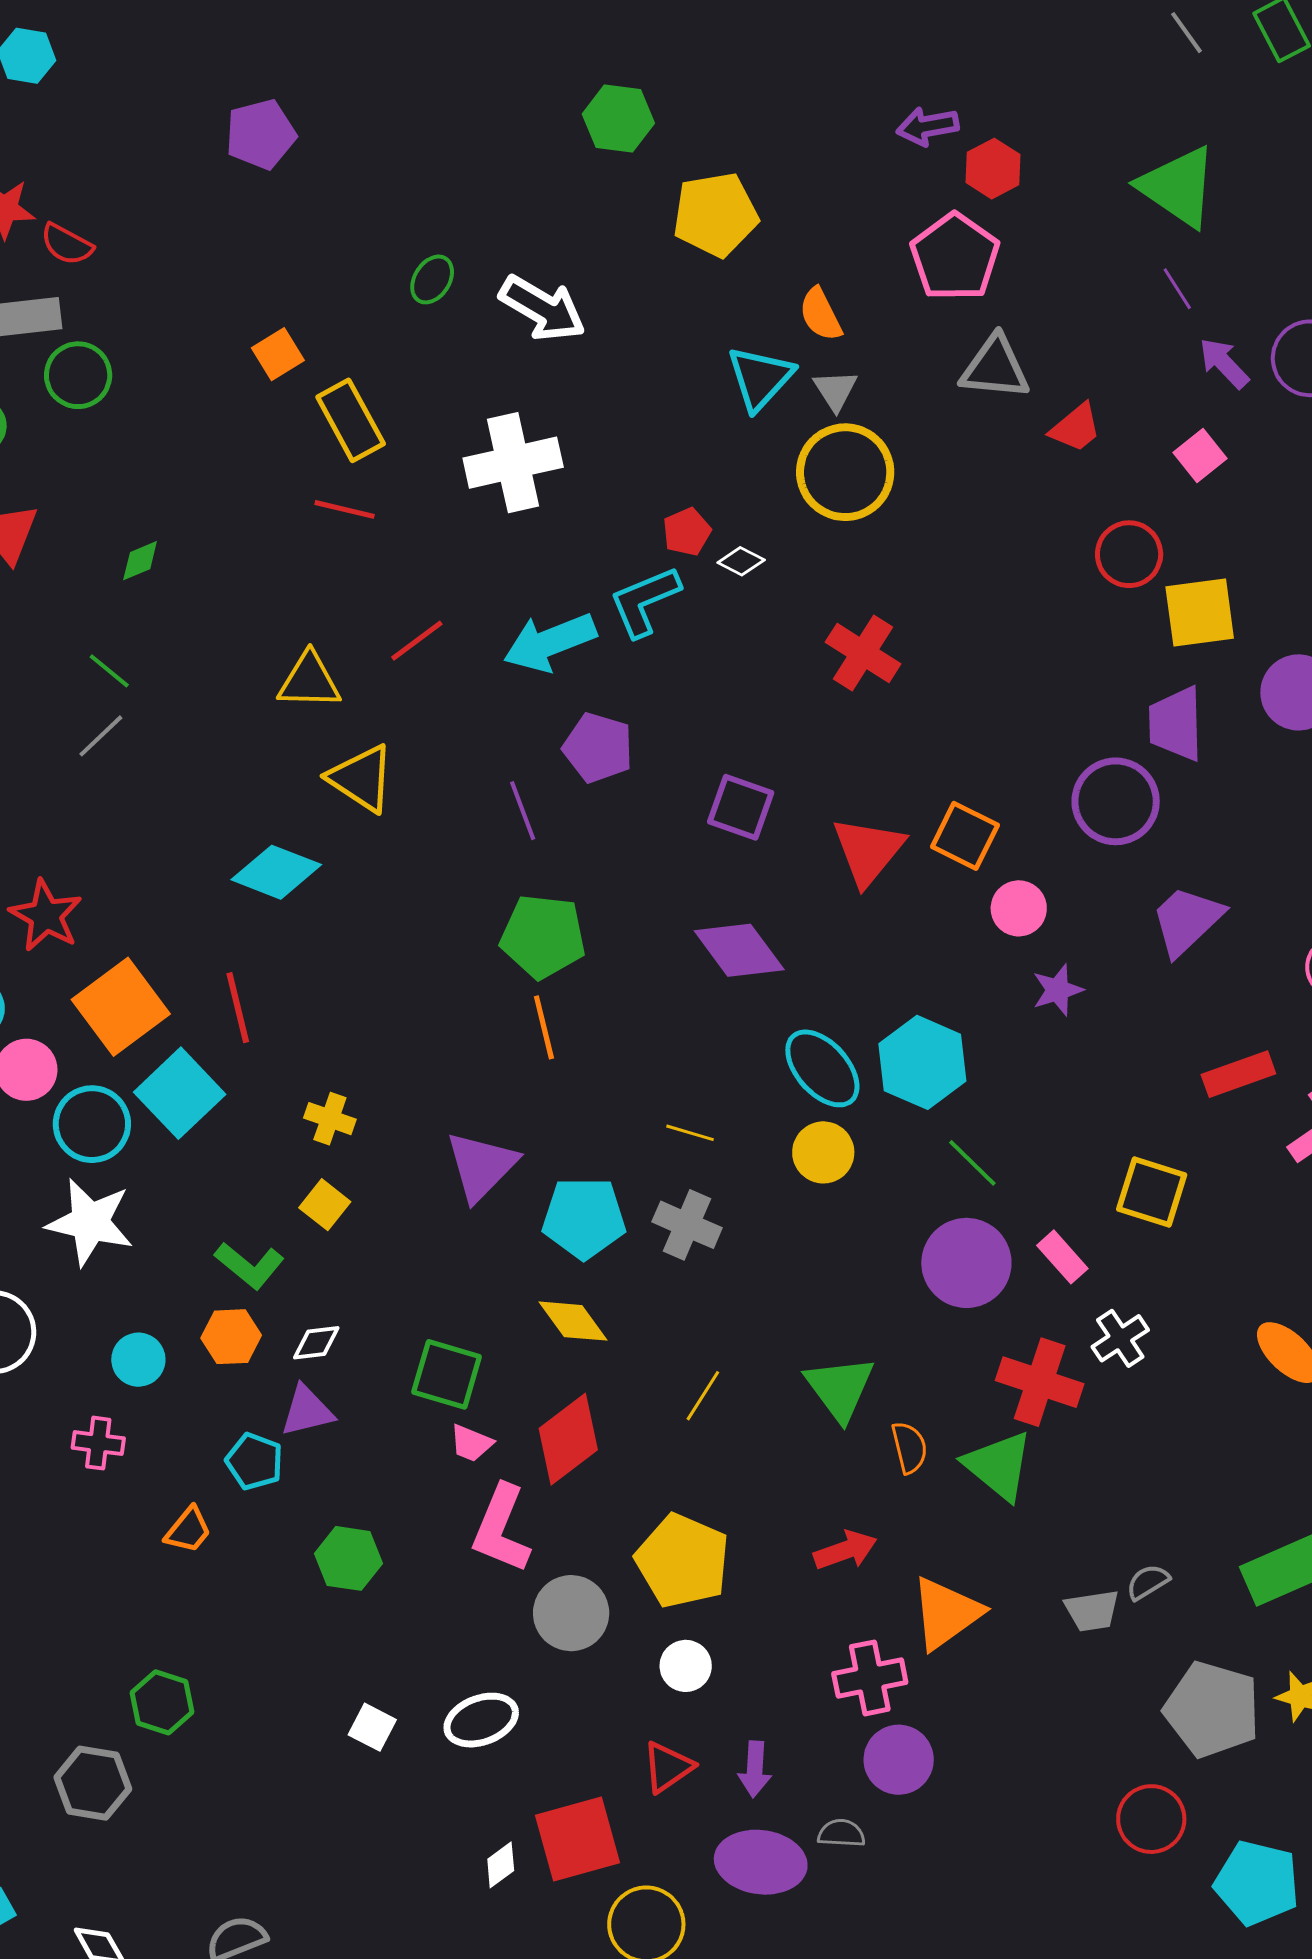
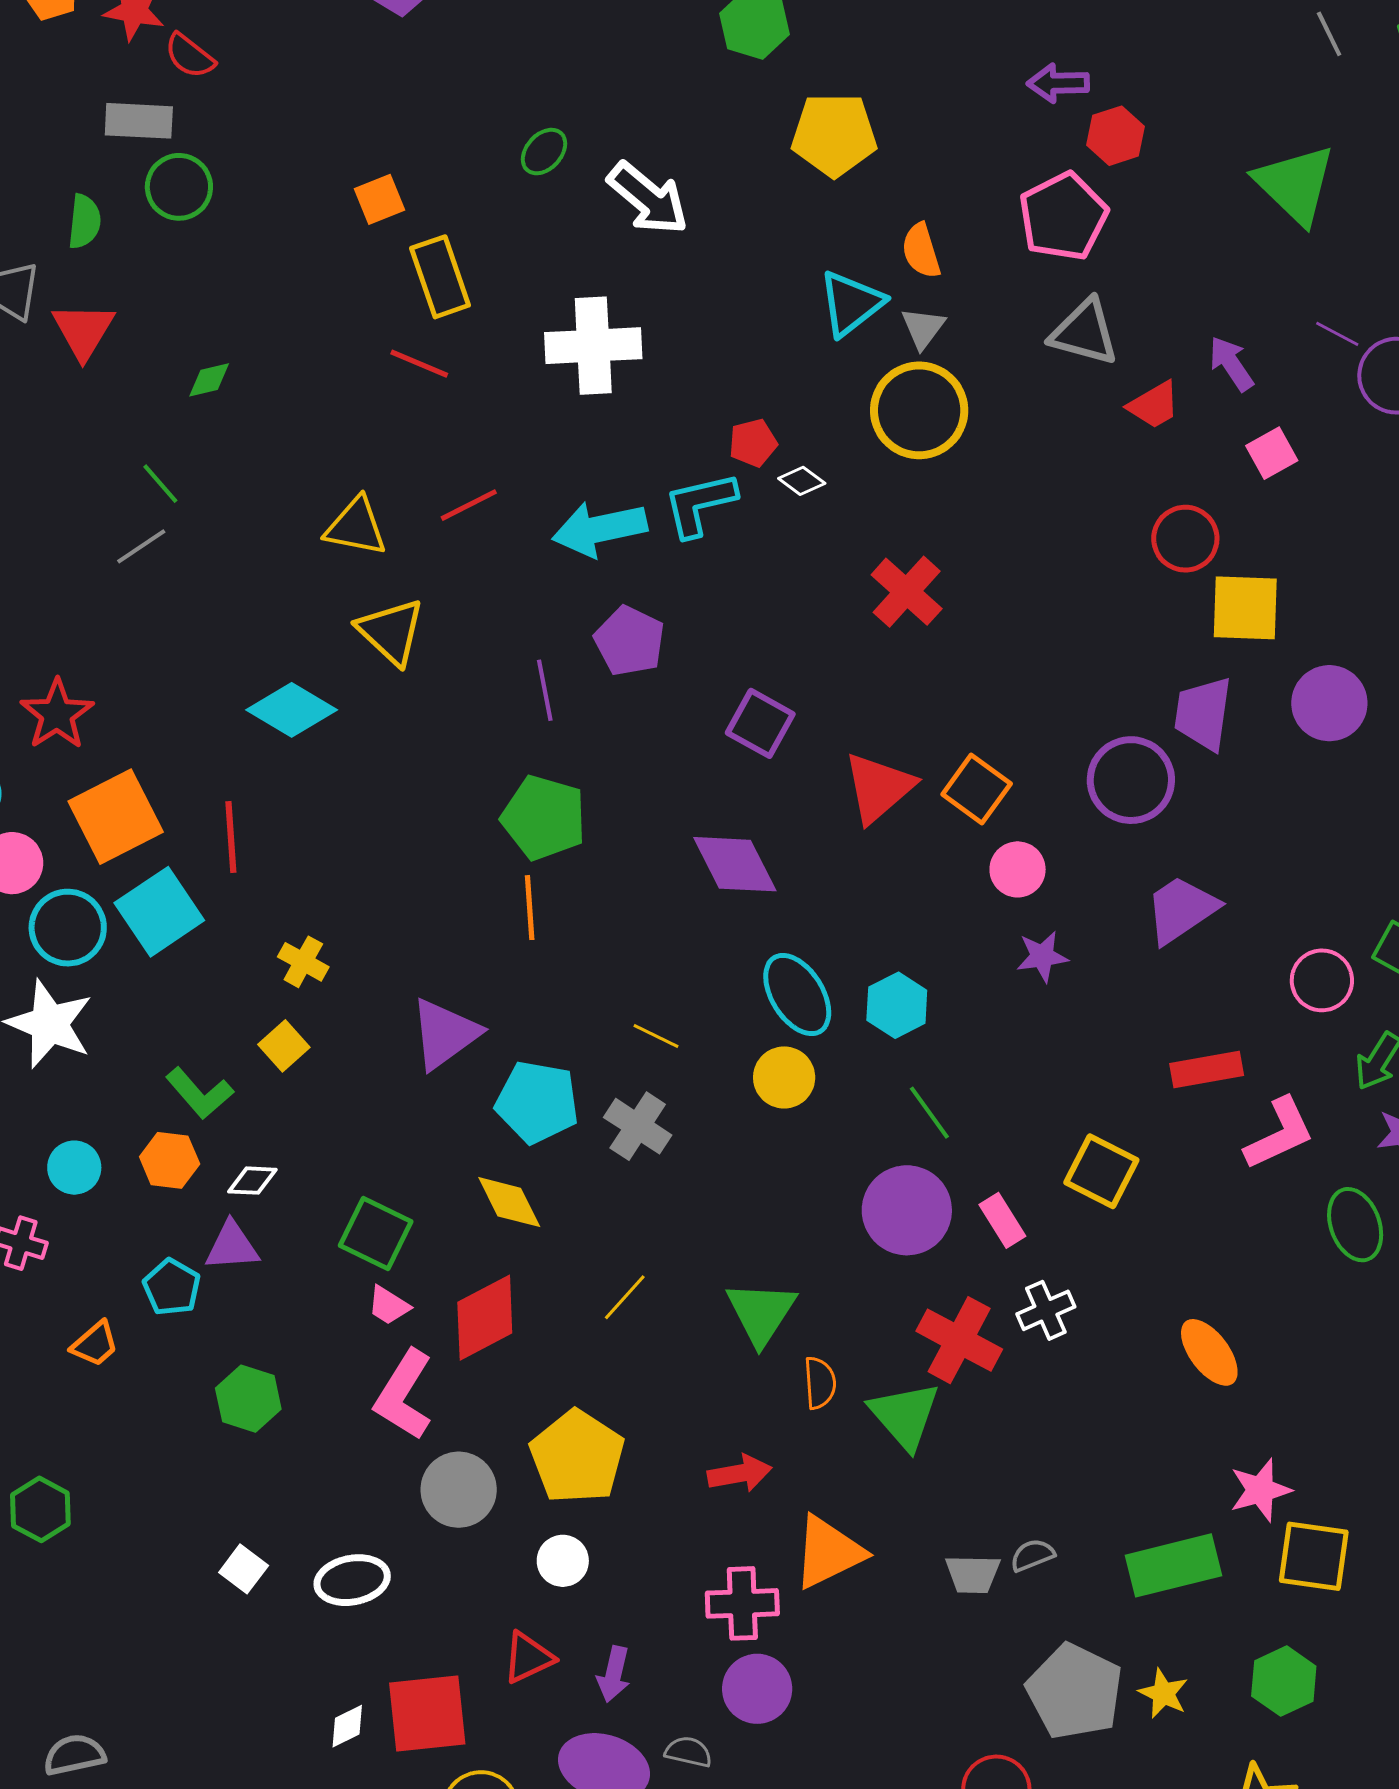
purple line: (1177, 289) -> (1337, 334), moved, turned -39
purple arrow: (1224, 363) -> (1231, 364), moved
cyan hexagon: (922, 1062) -> (897, 1005), size x0.7

